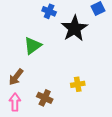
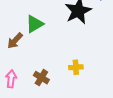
brown arrow: (16, 77) -> (15, 41), moved

